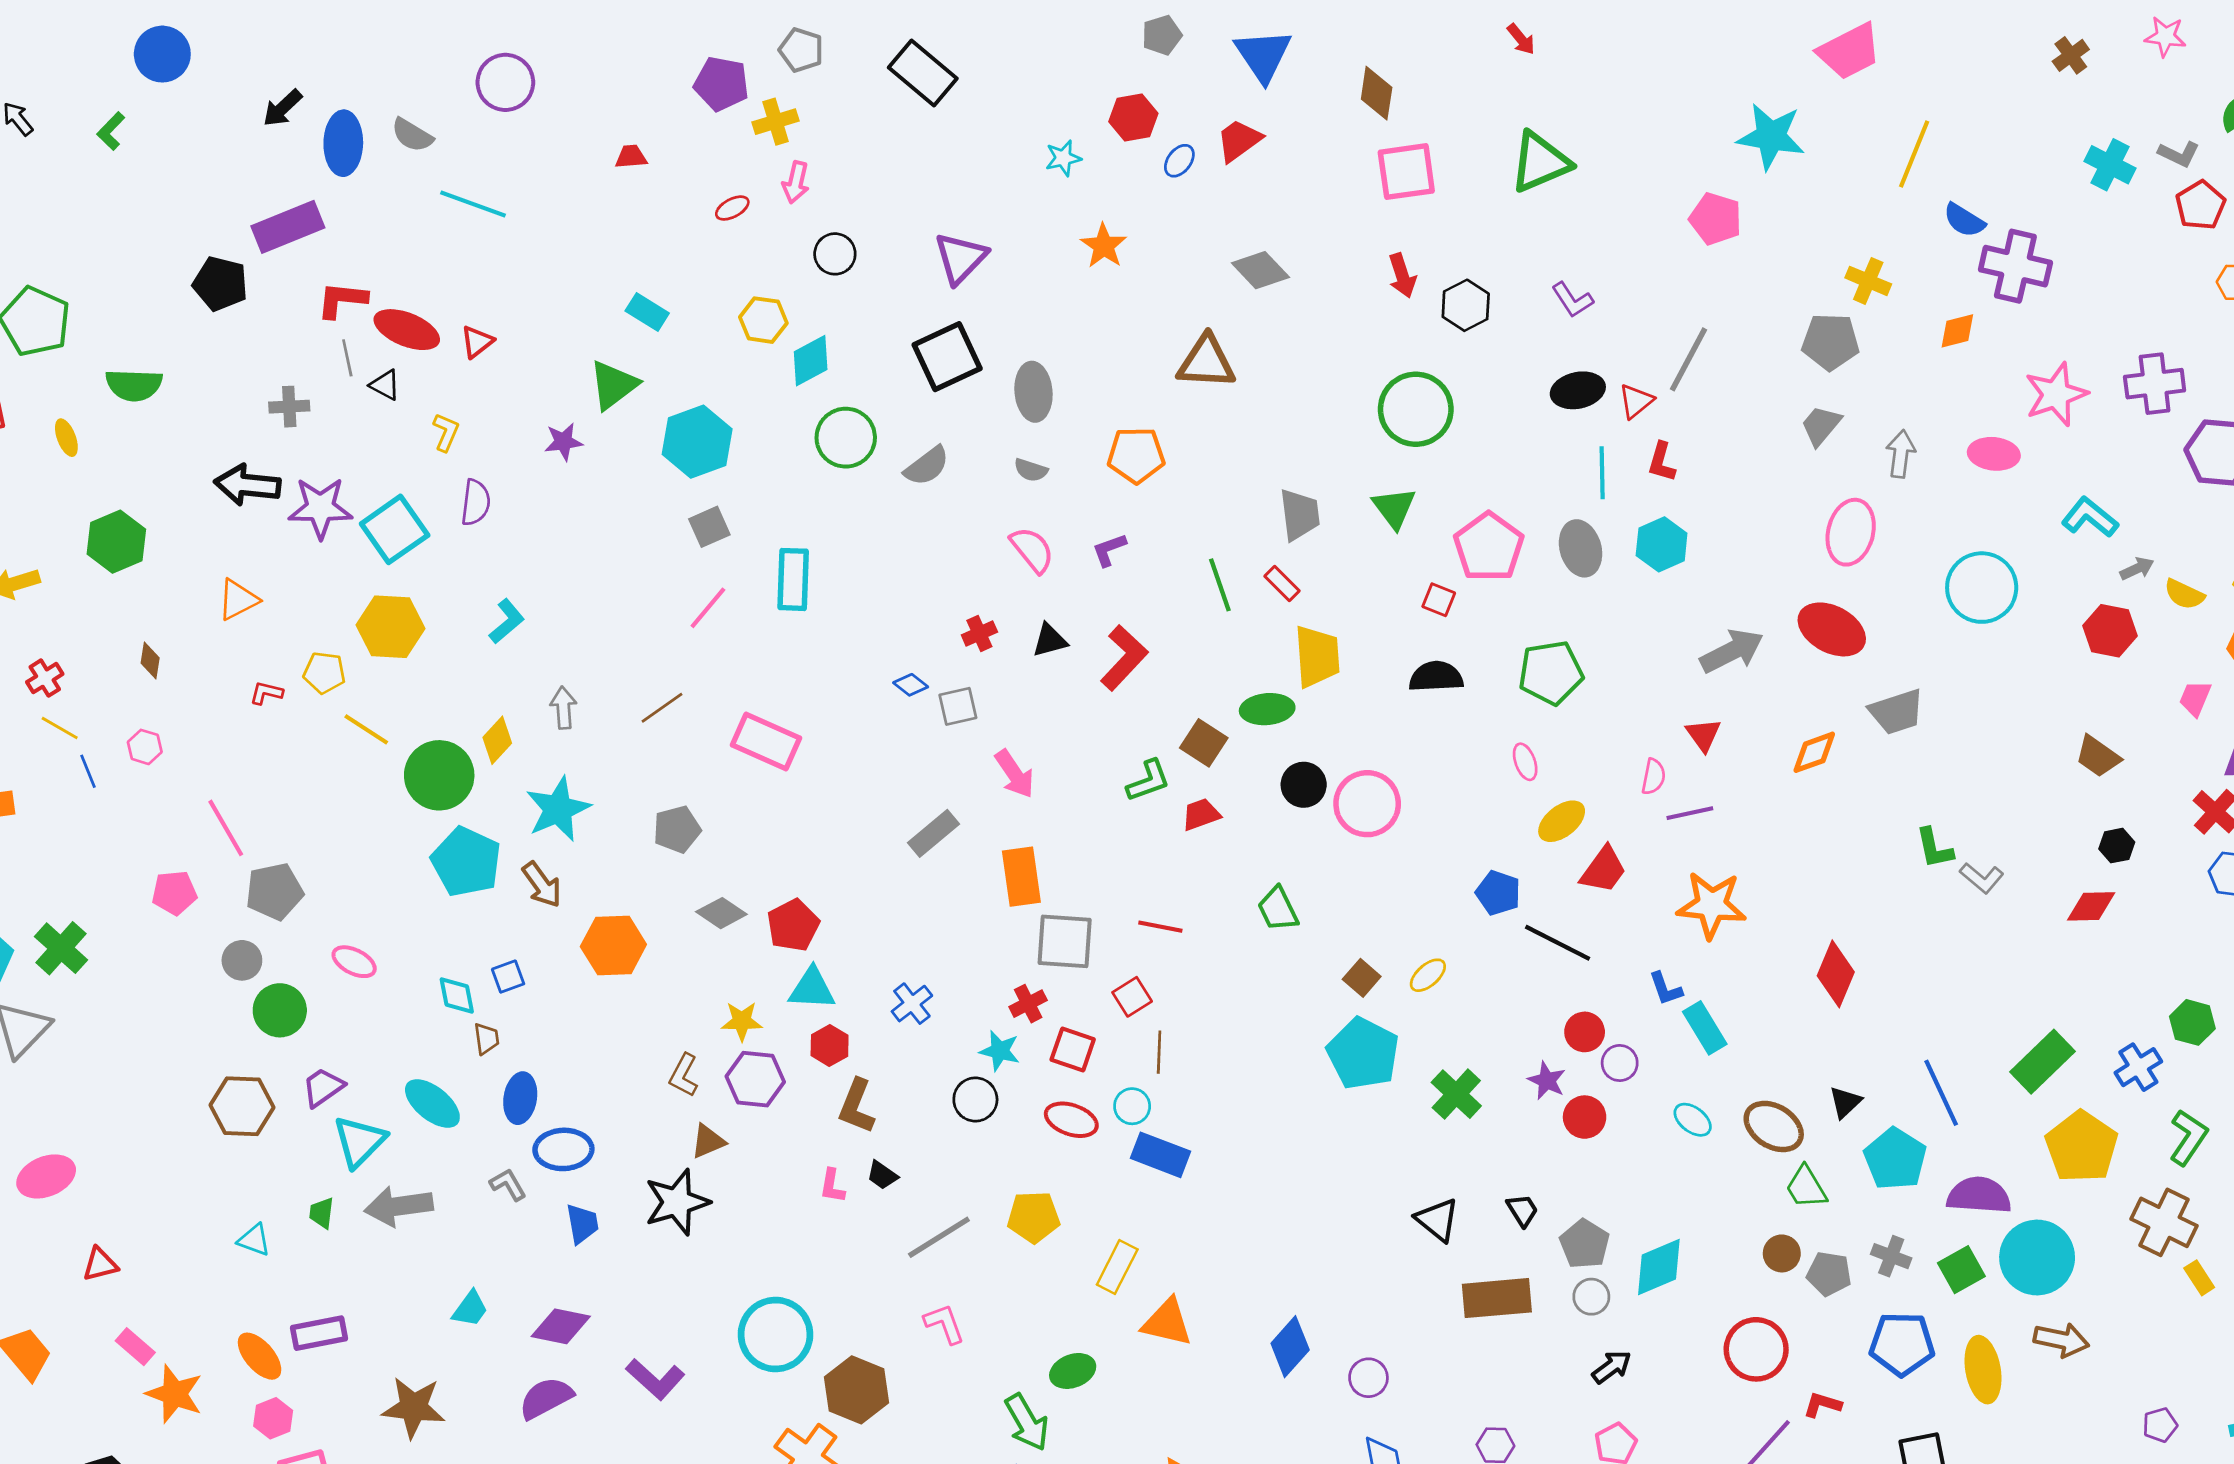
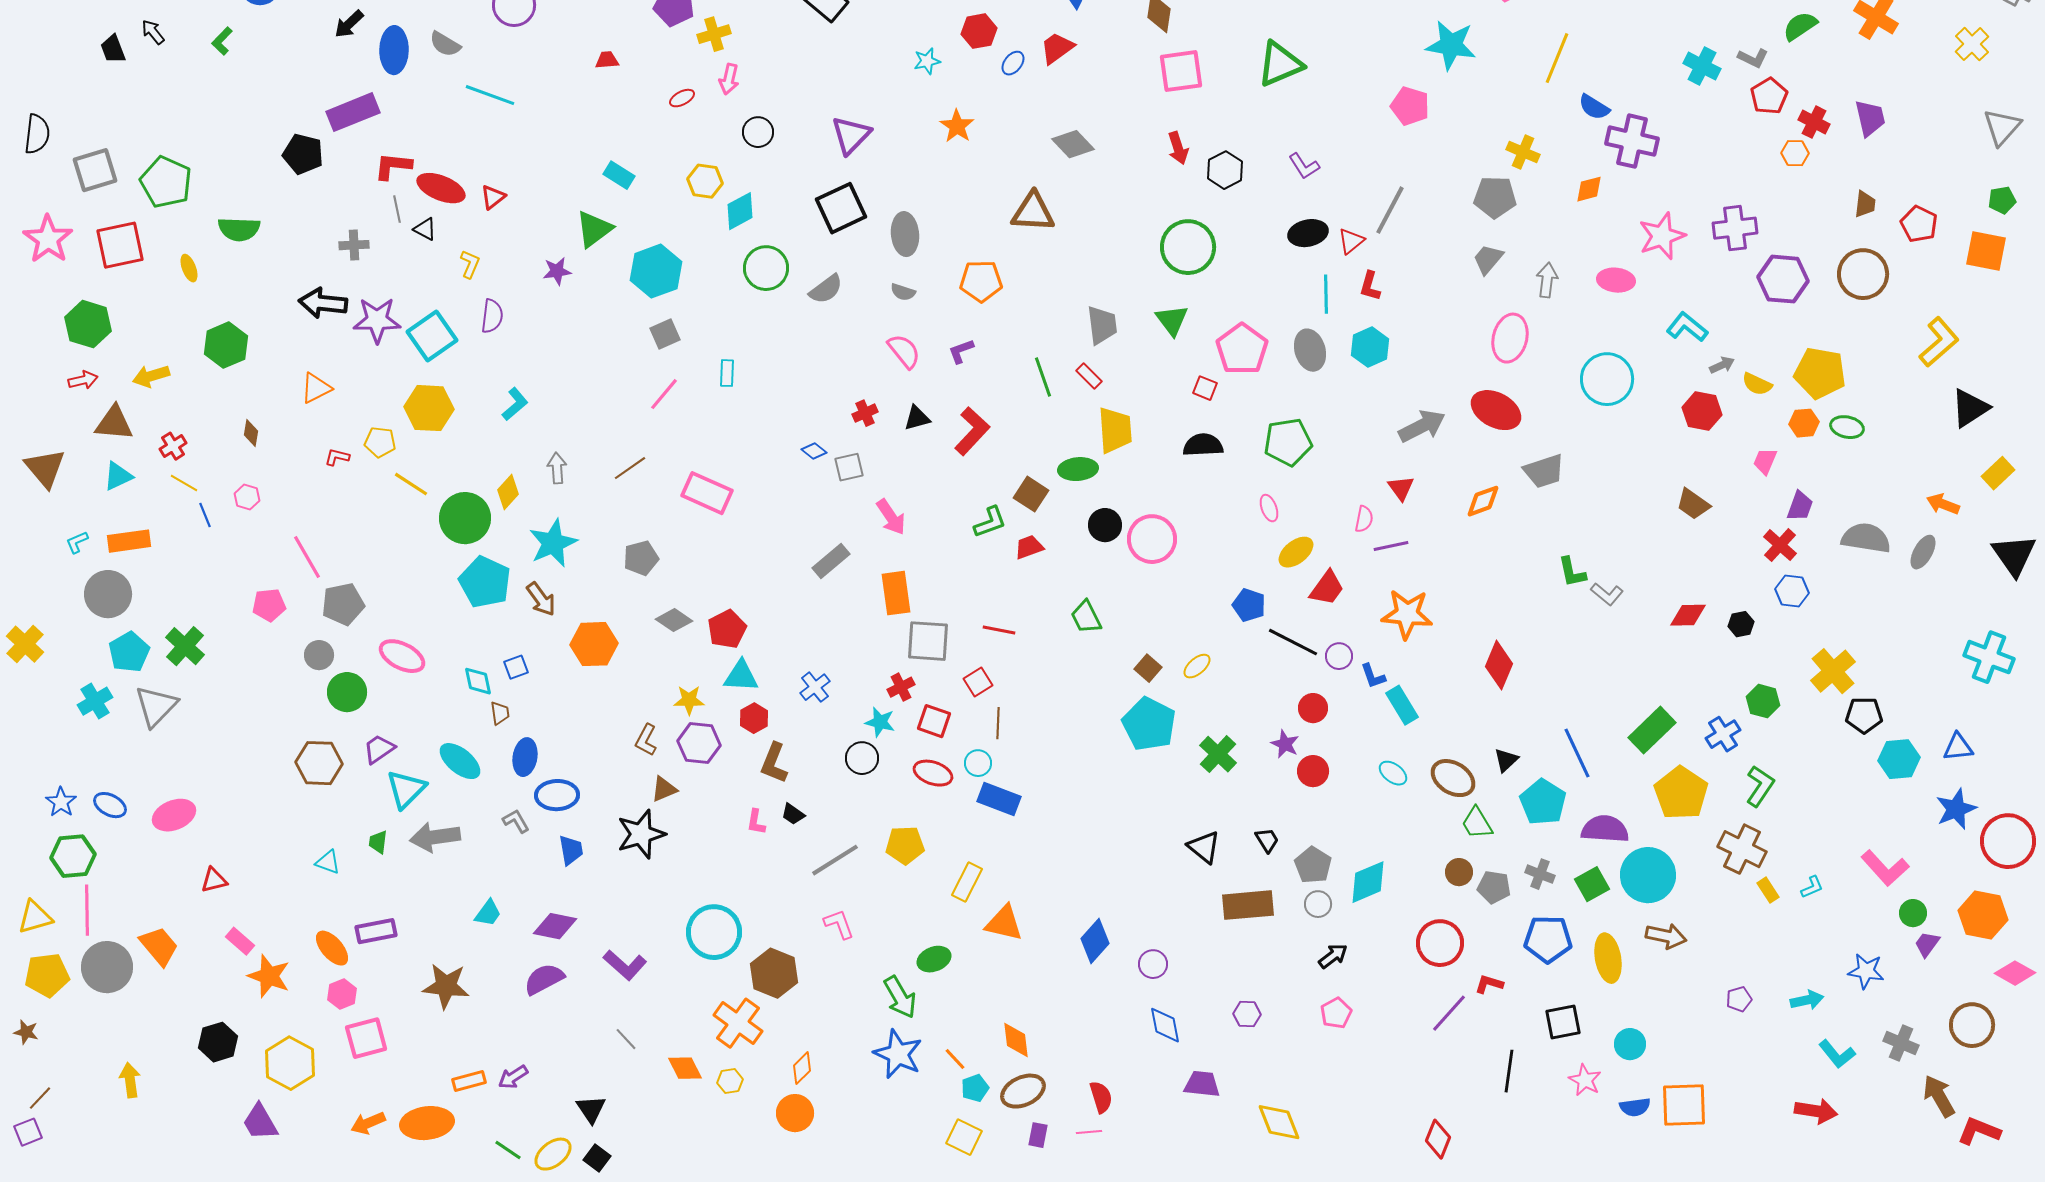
cyan rectangle: (793, 579) -> (727, 373), size x0.6
black hexagon: (2117, 846) -> (1741, 624), moved
pink ellipse: (354, 962) -> (402, 656), size x1.4
purple circle: (1620, 1063) -> (1339, 656), moved

